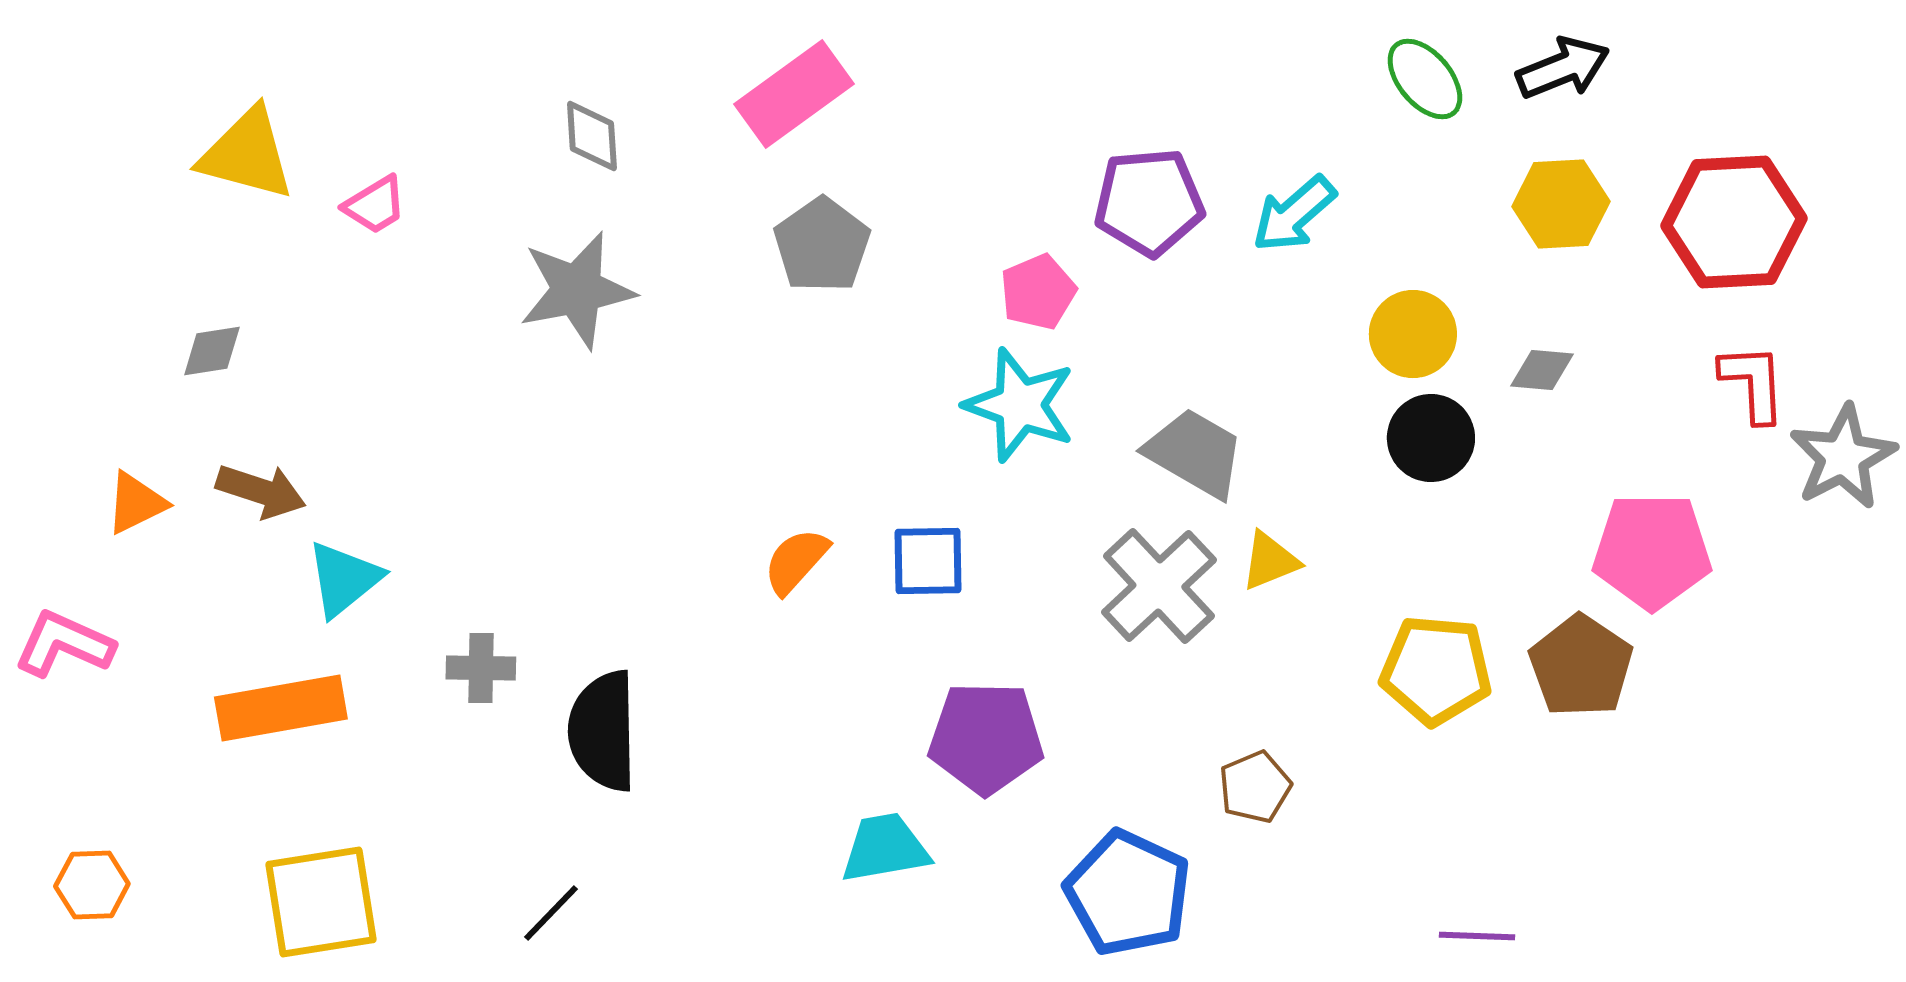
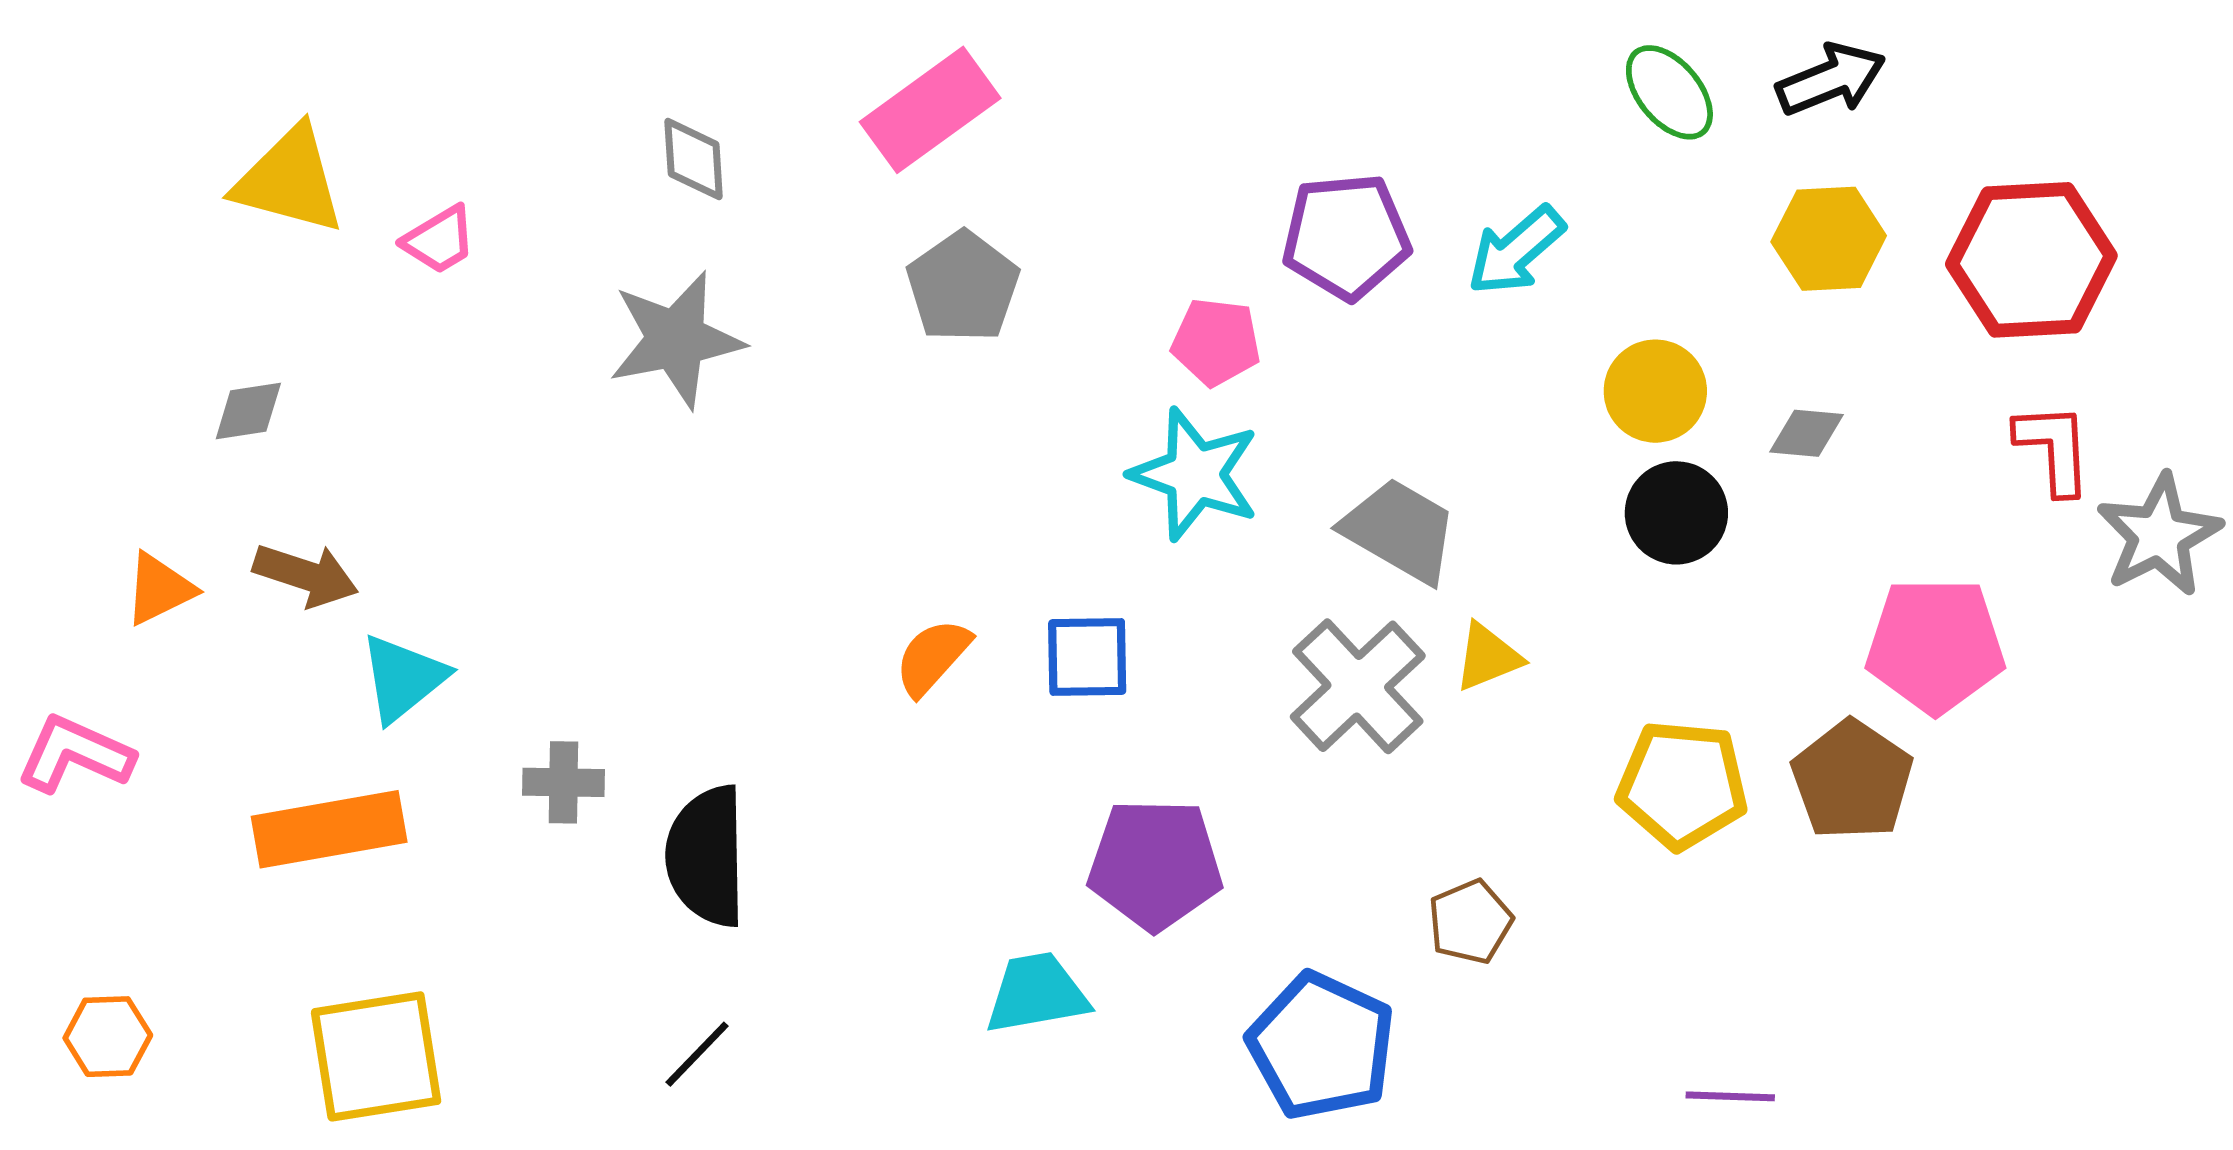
pink pentagon: (1038, 292) -> (1216, 342), turned 30
black line: (551, 913) -> (697, 1054), moved

